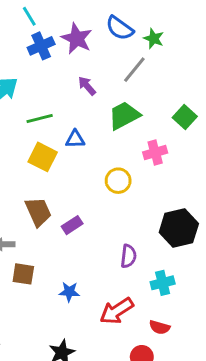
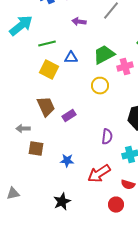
purple arrow: (87, 86) -> (79, 22), turned -40
green trapezoid: (124, 116) -> (104, 55), moved

